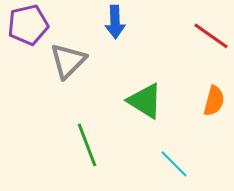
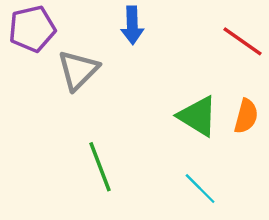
green triangle: (145, 101) -> (198, 116), moved

